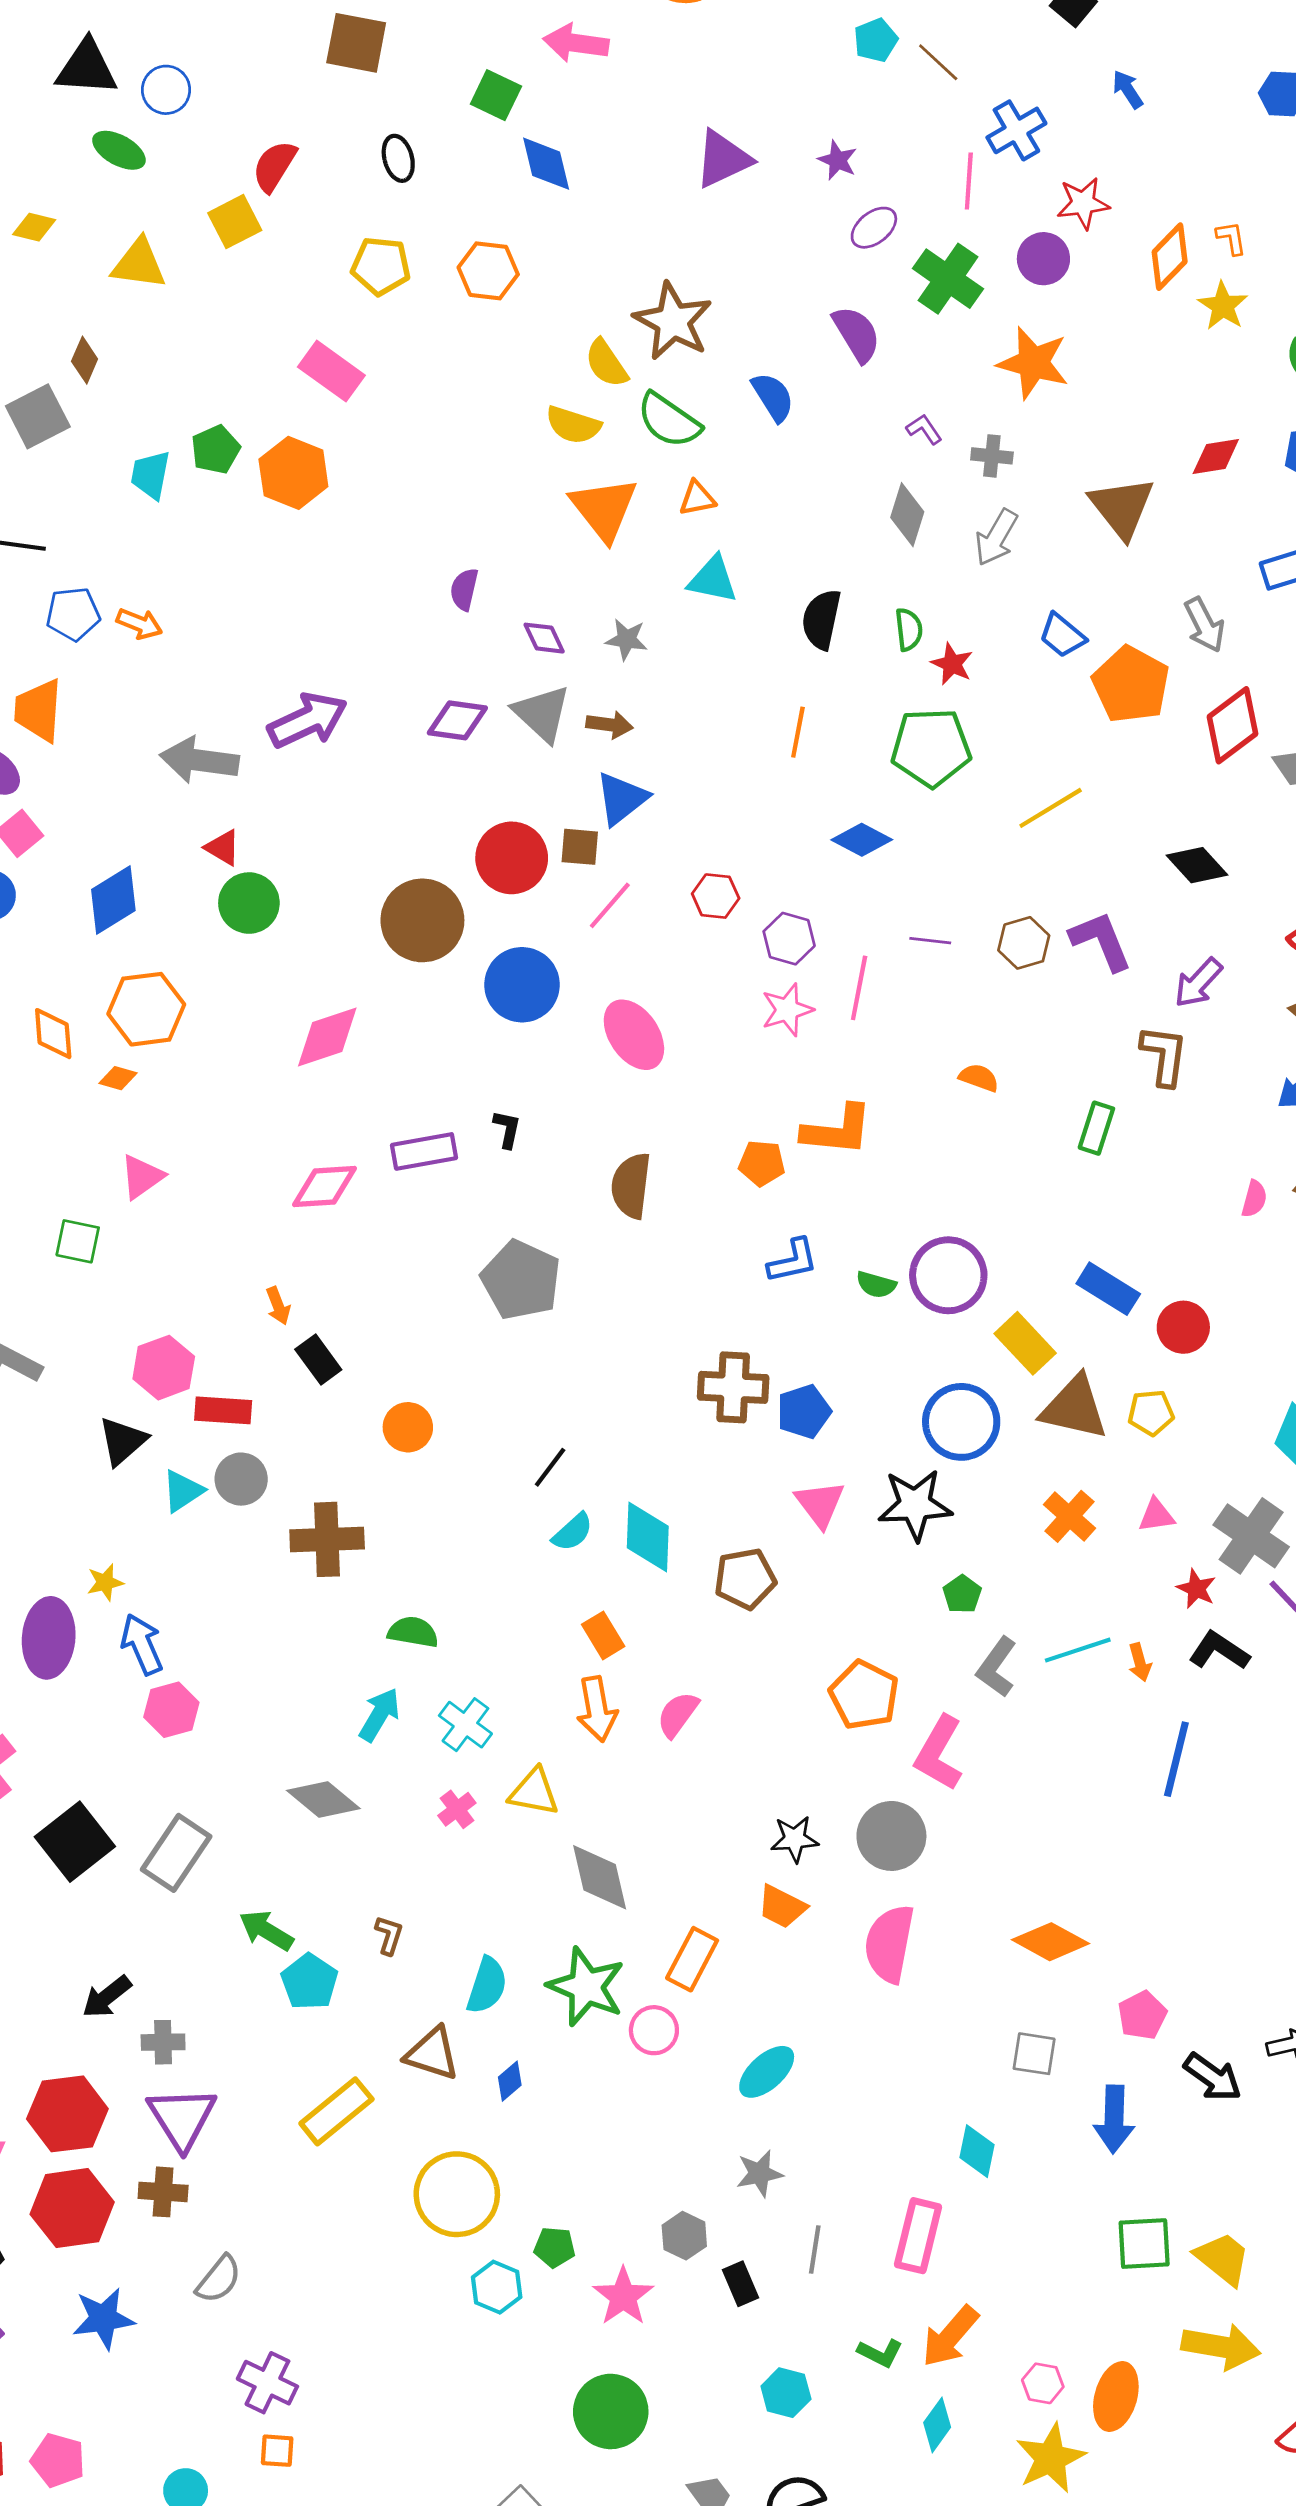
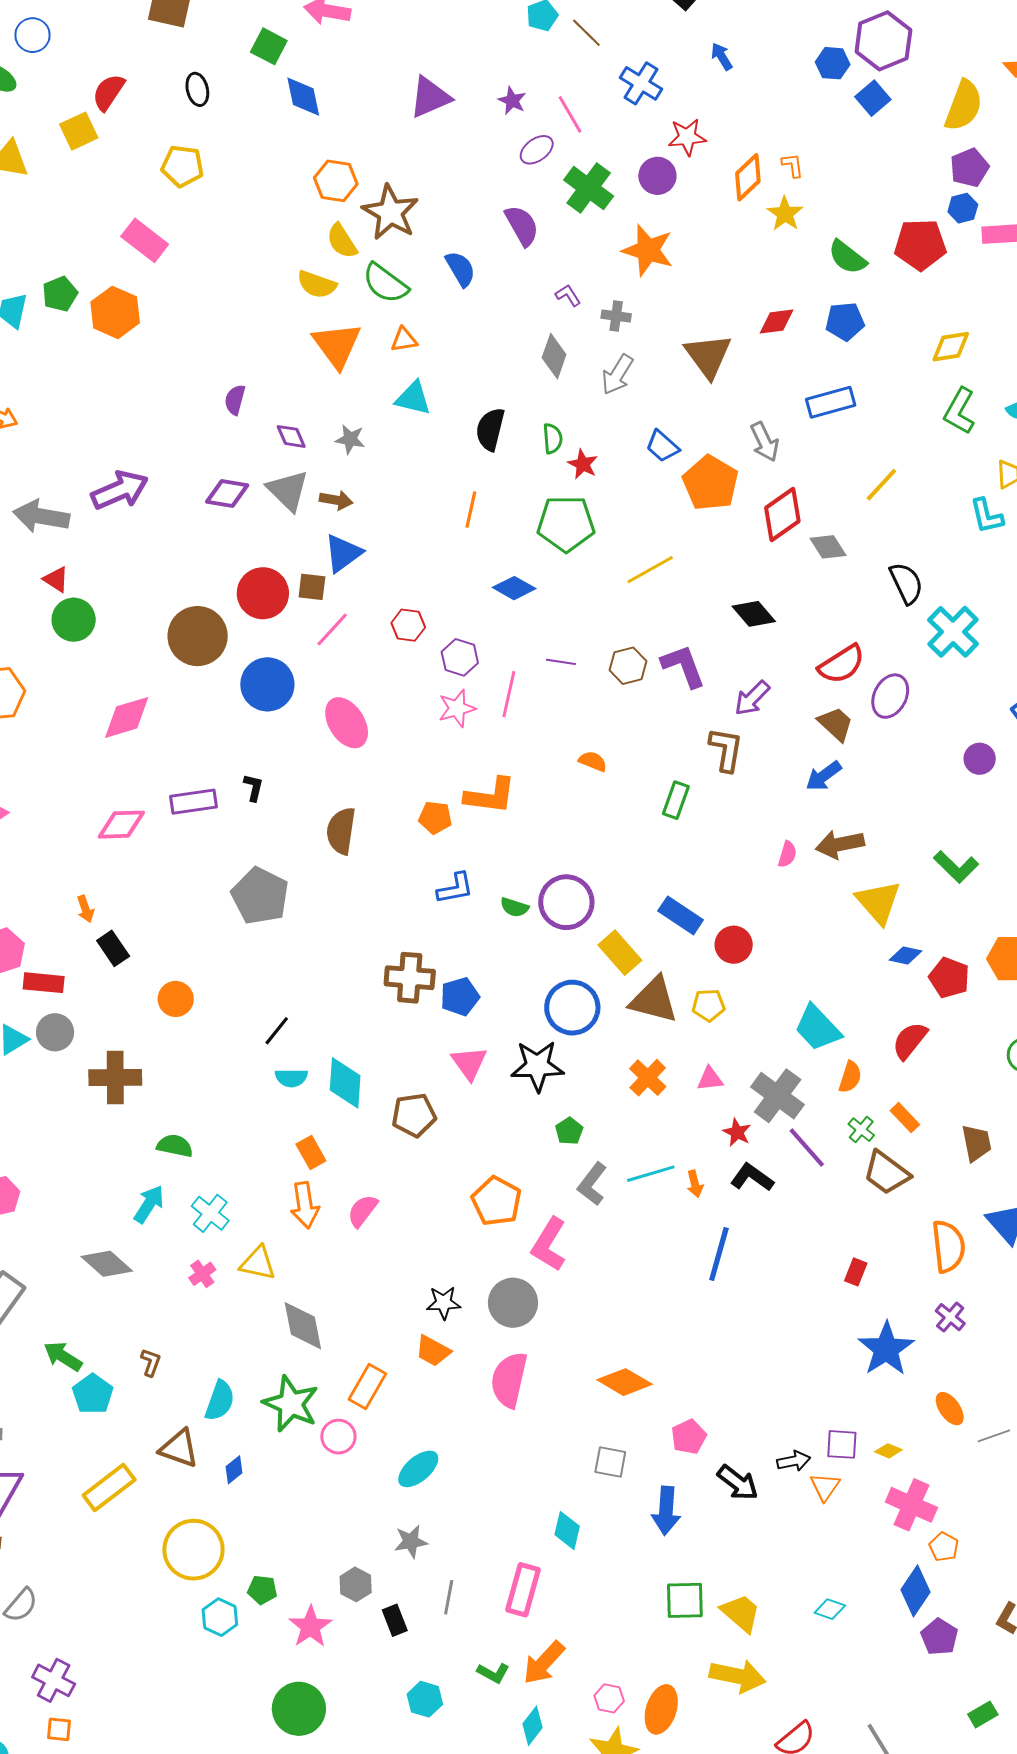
blue cross: (1016, 130) -> (641, 83), turned -30
pink line: (969, 181) -> (570, 114), moved, turned -36
orange hexagon: (488, 271) -> (336, 181), moved
cyan semicircle: (573, 1532) -> (291, 1078), turned 40

